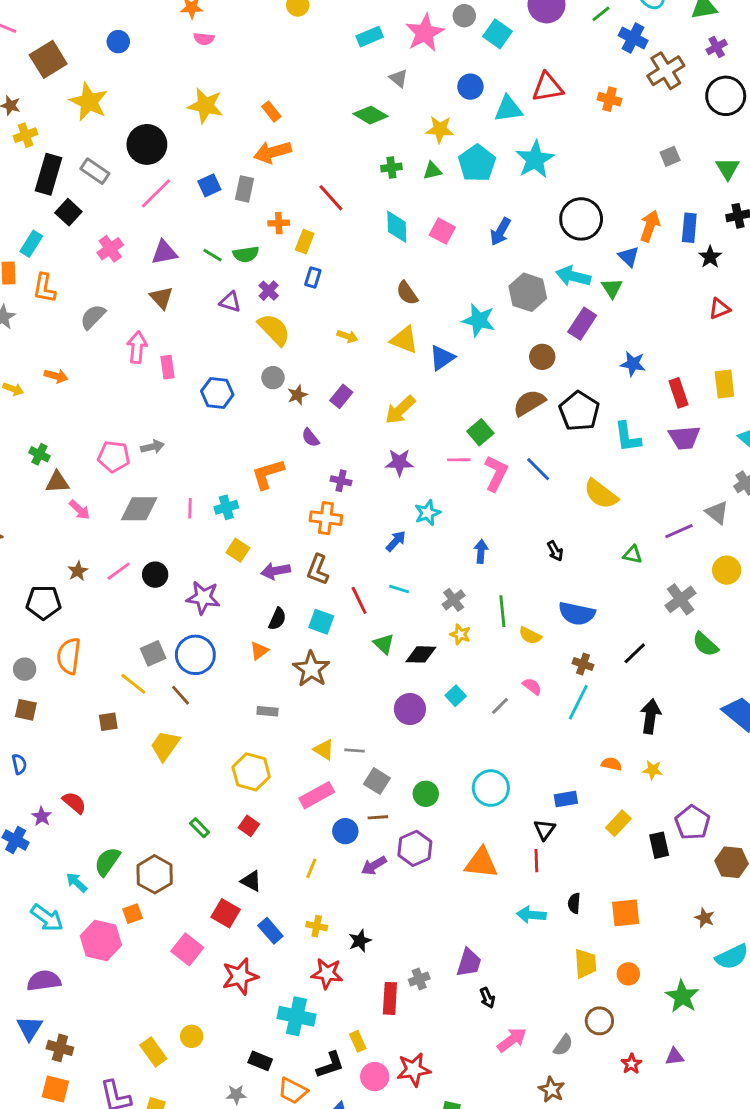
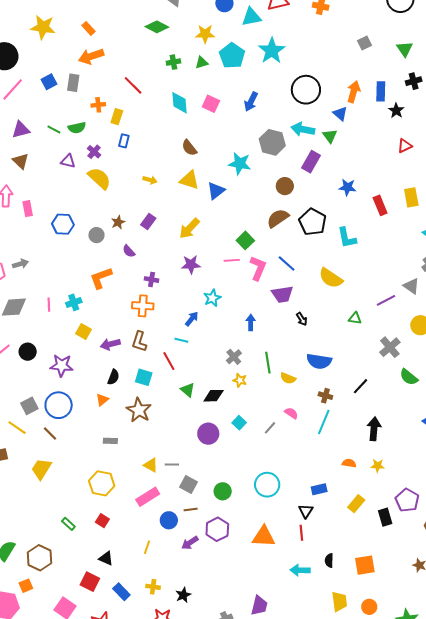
gray circle: (273, 378) -> (97, 235), moved
purple trapezoid: (684, 438) -> (282, 294), moved
cyan line: (399, 589) -> (181, 340), moved

